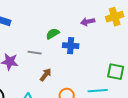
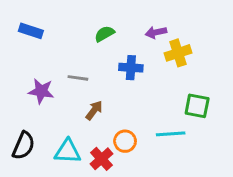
yellow cross: (115, 17) -> (178, 53), moved
green semicircle: (53, 34) -> (104, 34), moved

